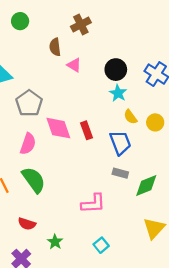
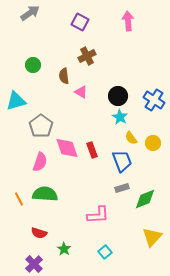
green circle: (20, 21) -> (33, 65), moved
gray rectangle: (120, 173) -> (122, 188), turned -32
green semicircle: (34, 180) -> (45, 194), turned -50

